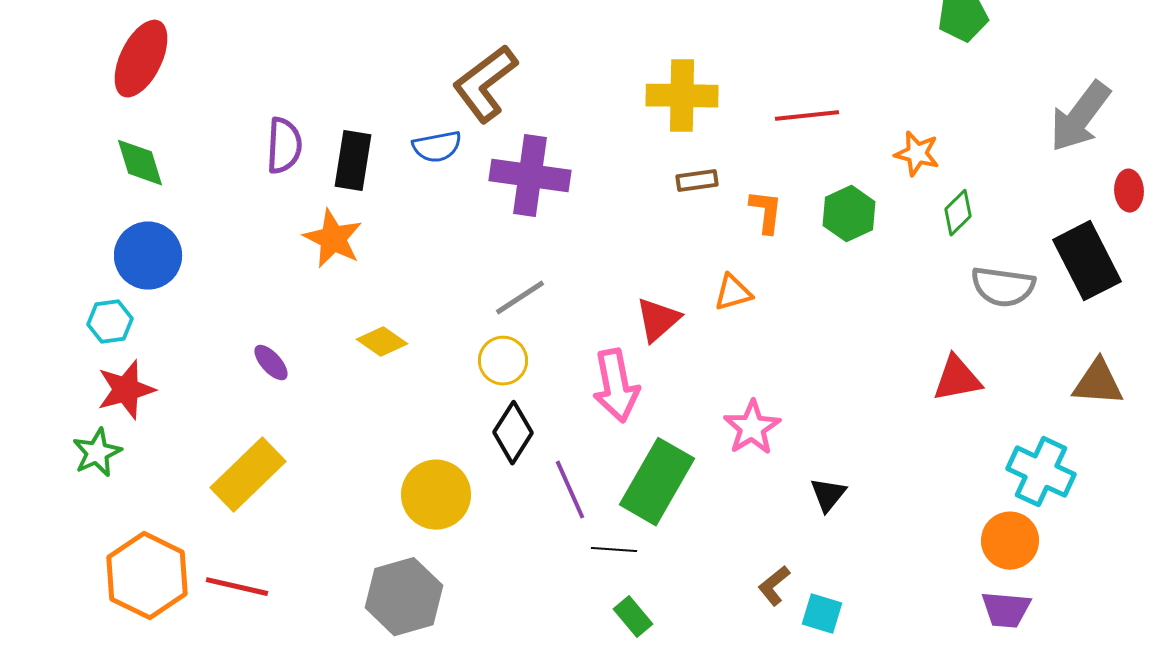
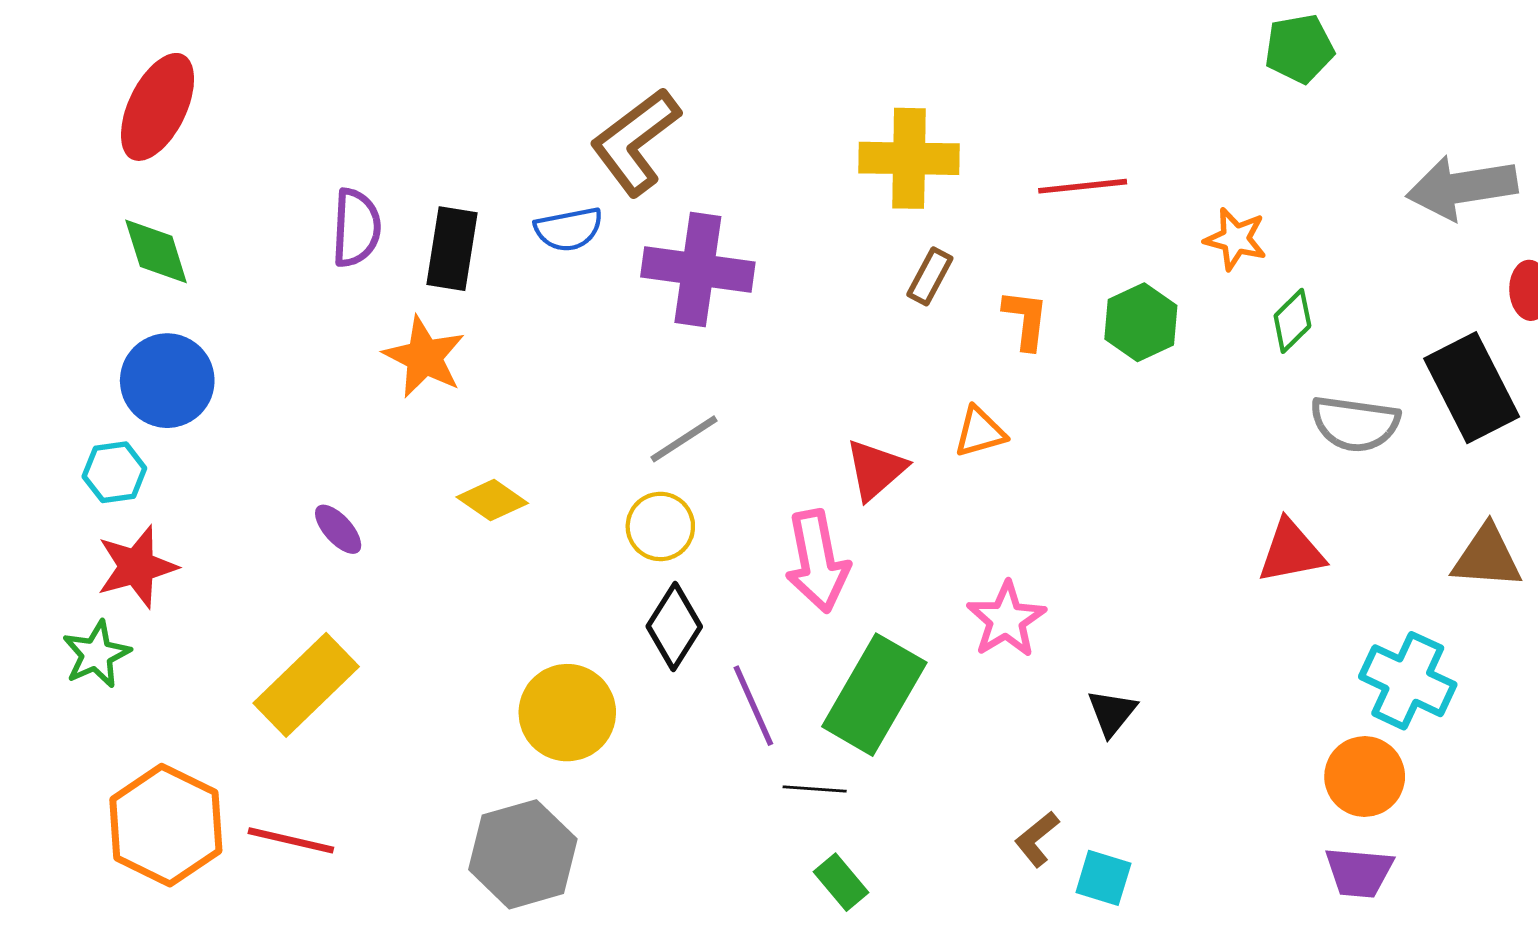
gray arrow: (1080, 117) -> (1462, 188), turned 44
brown rectangle: (697, 181) -> (930, 276), turned -54

